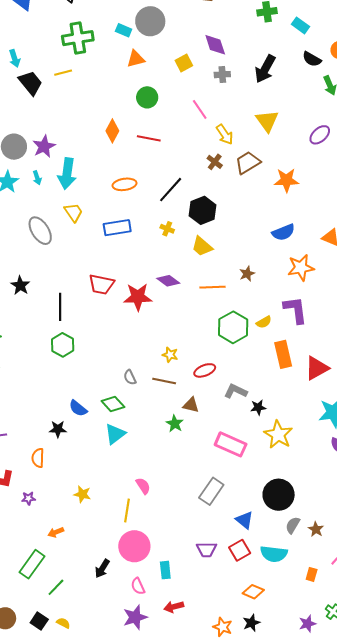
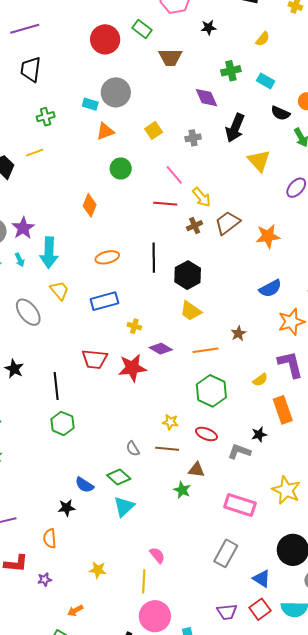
green cross: (78, 38) -> (46, 117), size x0.6
purple diamond: (215, 45) -> (206, 98), moved
yellow triangle: (267, 121) -> (259, 161), moved
red line: (149, 138) -> (165, 204), moved
brown cross: (215, 162) -> (195, 226), turned 35
black line: (171, 190) -> (154, 258), turned -36
yellow cross: (167, 229) -> (134, 326), moved
green hexagon: (233, 327) -> (211, 391), moved
red ellipse: (205, 370) -> (206, 434), turned 50
black star: (258, 407) -> (259, 434), moved

